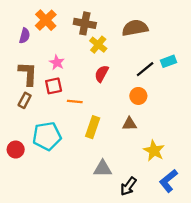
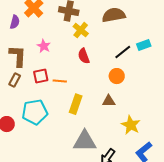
red semicircle: (102, 74) -> (84, 56), turned -49
red square: (54, 86) -> (41, 76), moved
gray triangle: (103, 168) -> (85, 141), size x1.4

